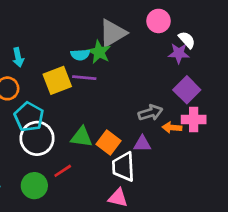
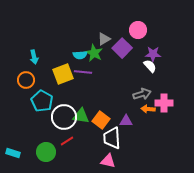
gray triangle: (113, 33) -> (104, 39), size x0.6
white semicircle: (187, 40) -> (150, 66), moved
purple square: (187, 90) -> (122, 48), moved
gray arrow: (150, 113) -> (142, 94), moved
white circle: (37, 138) -> (64, 117), moved

